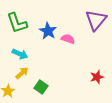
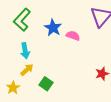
green L-shape: (17, 23) -> (22, 20), turned 60
cyan arrow: (20, 54) -> (25, 51), turned 56

